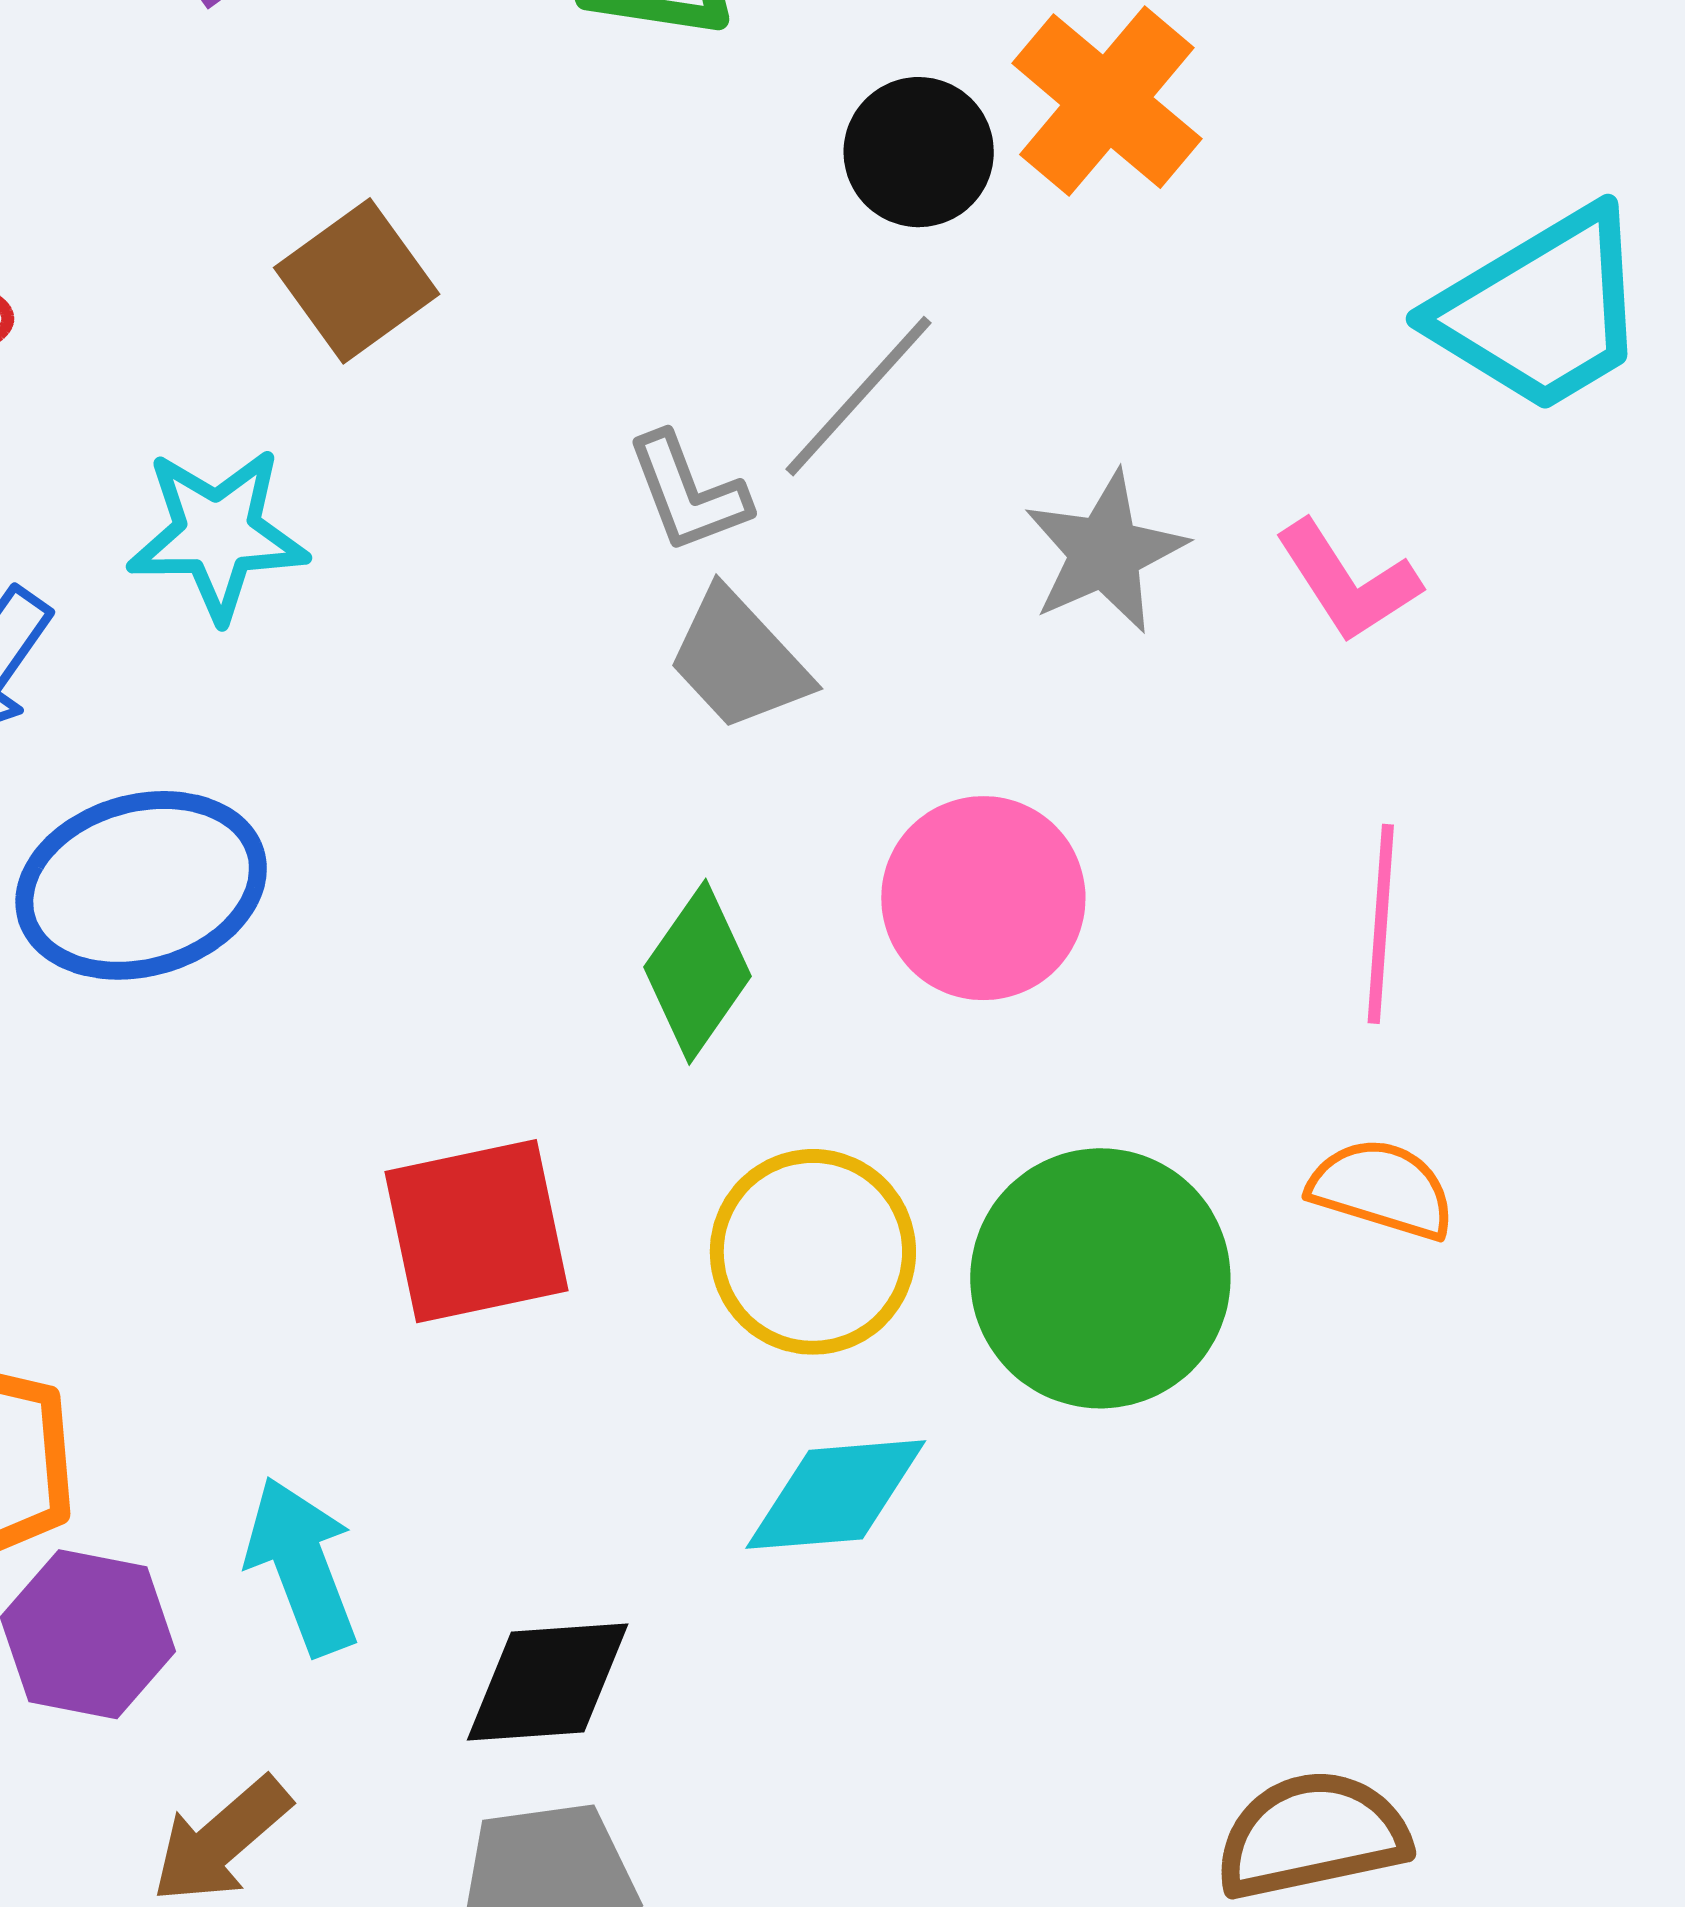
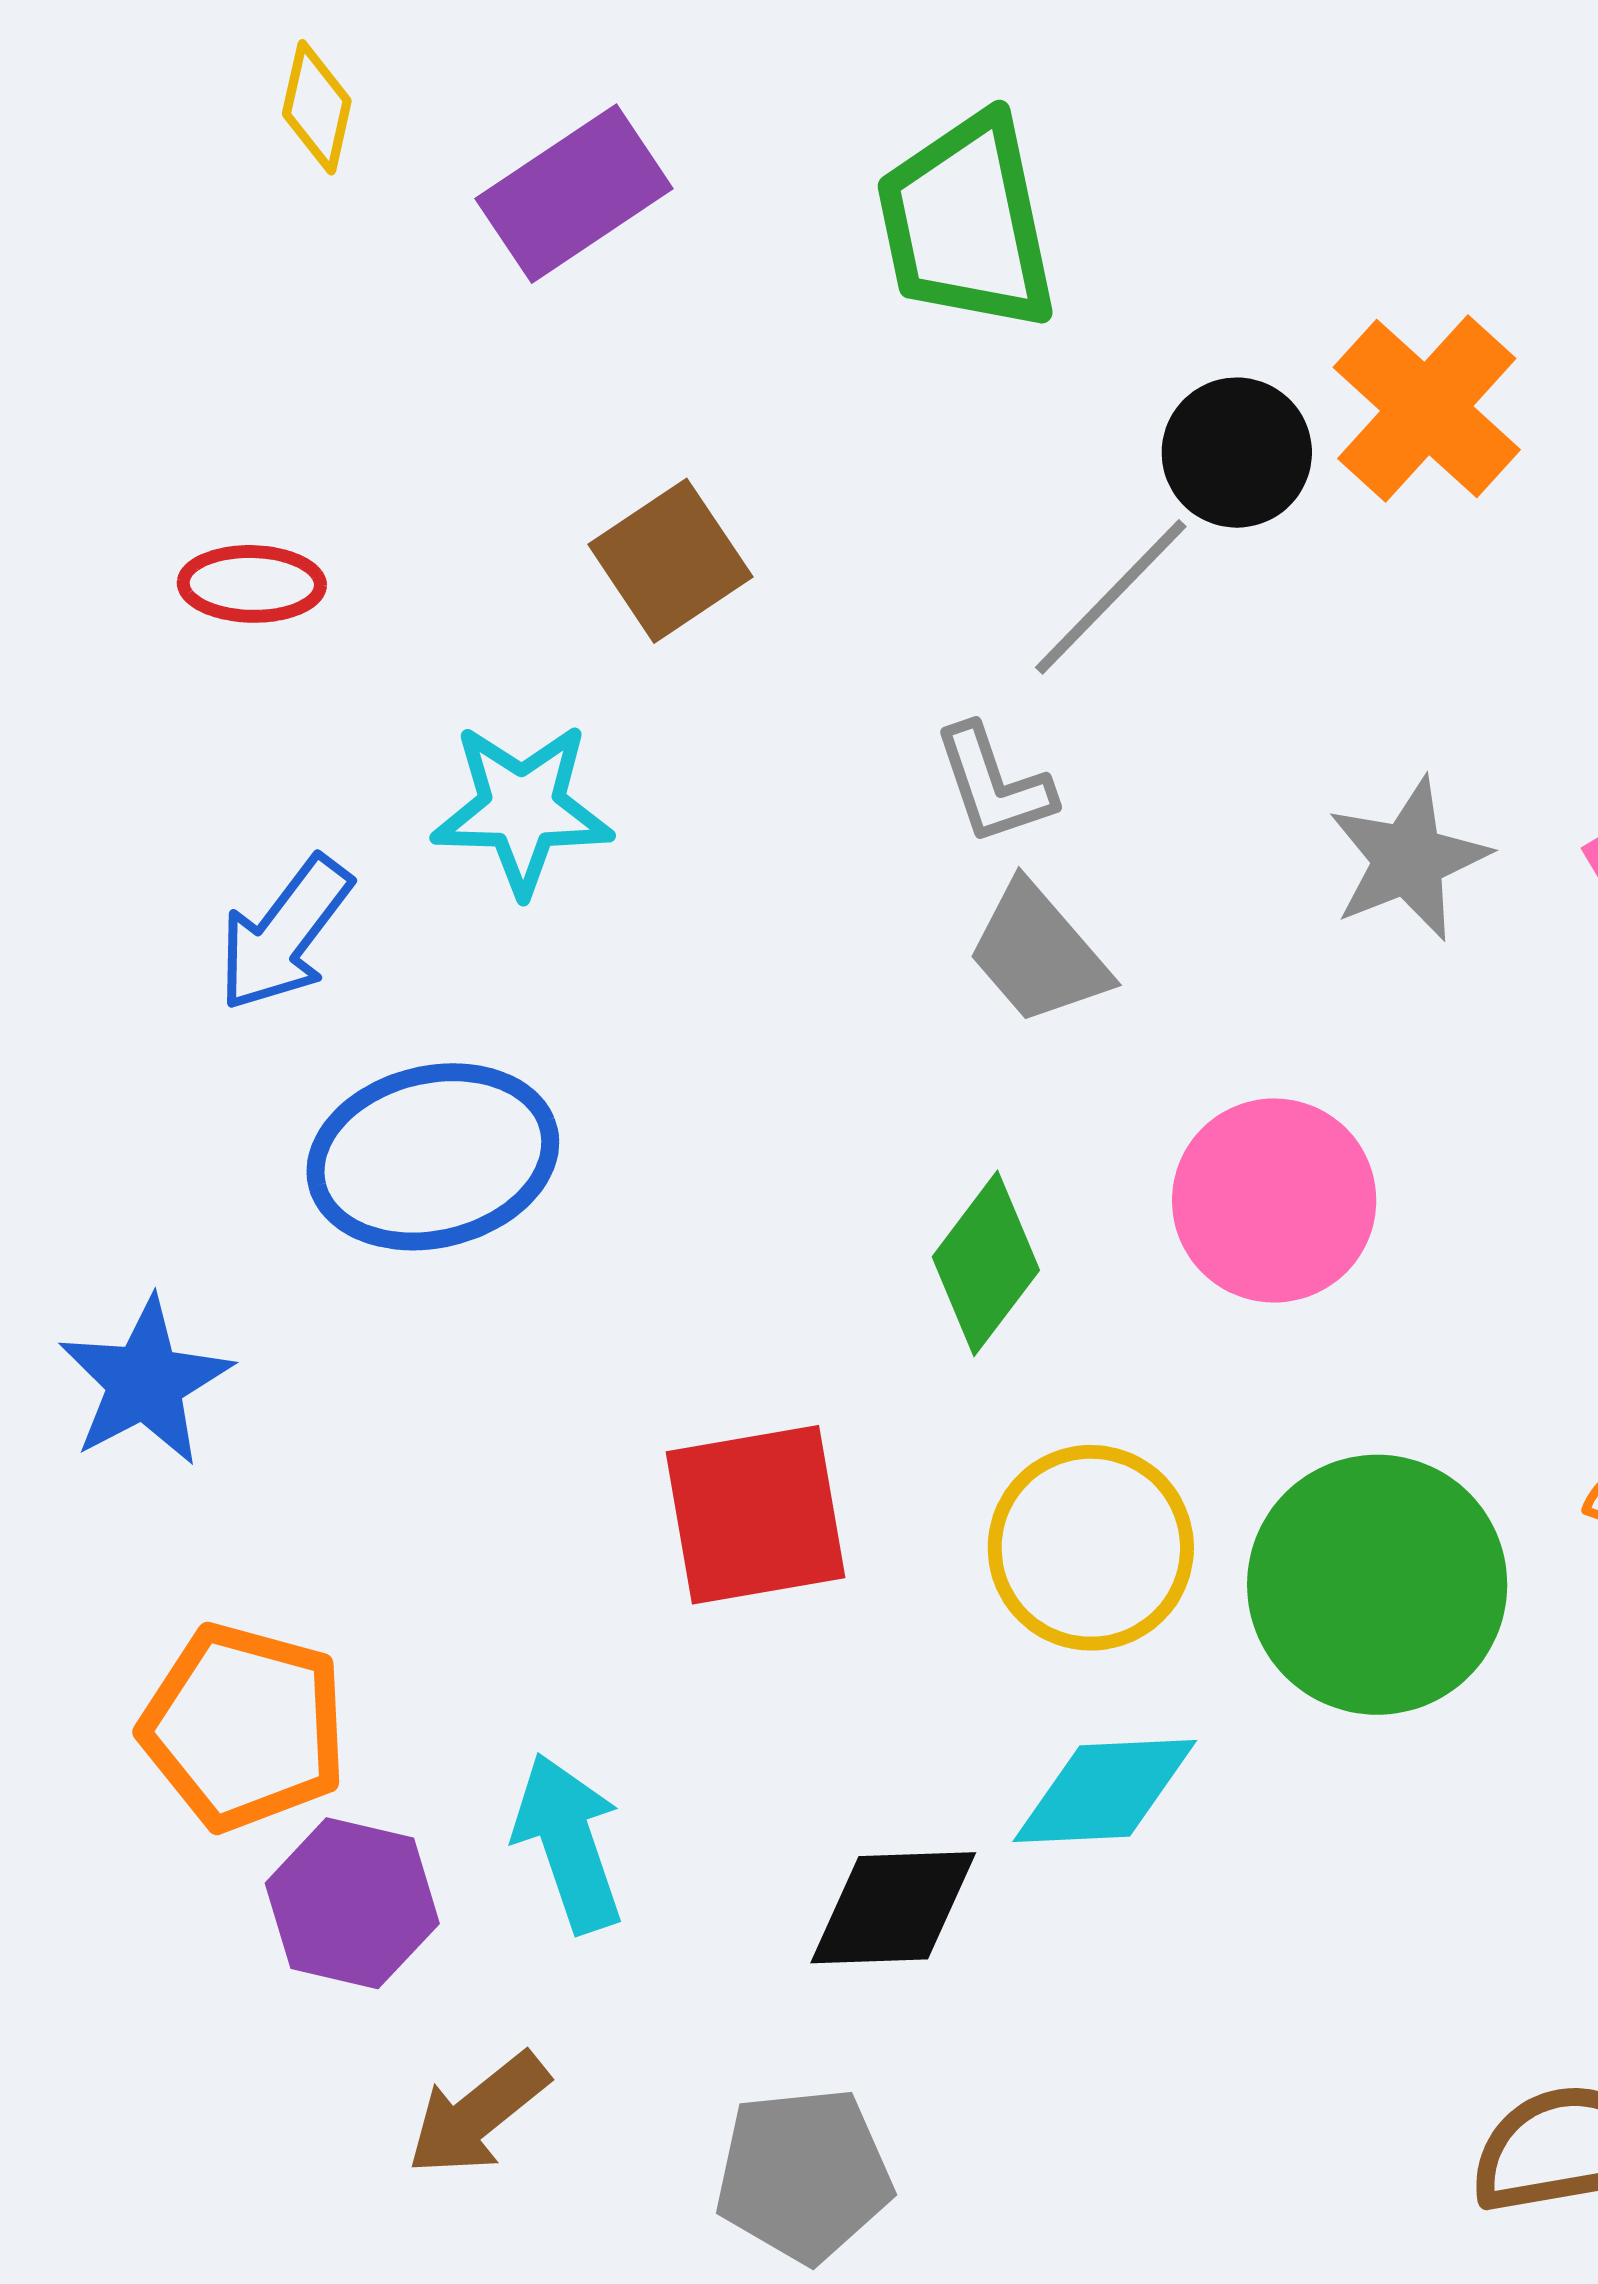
gray line: (858, 396) -> (1111, 597), moved
black diamond: (548, 1682) -> (893, 1908), moved

